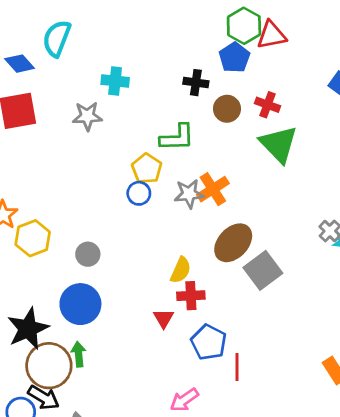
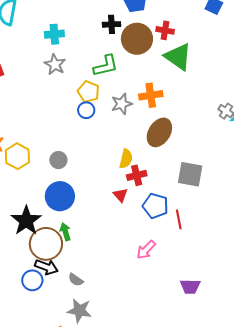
brown circle: (227, 109) -> (137, 39), size x1.6
gray star: (87, 116) -> (55, 64), moved, turned -30
orange cross: (213, 189) -> (151, 95), moved, turned 35
gray square: (263, 270) -> (190, 174), moved, turned -32

